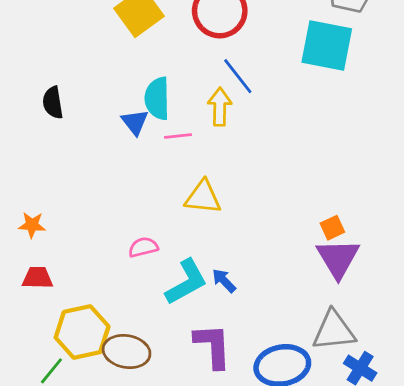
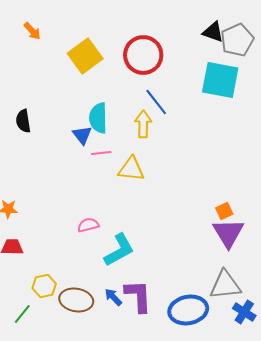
pink line: (178, 136) -> (101, 153), moved
yellow triangle: (203, 197) -> (131, 169), moved
blue arrow: (224, 281) -> (113, 297), moved
yellow hexagon: (82, 332) -> (44, 286), size x0.6

